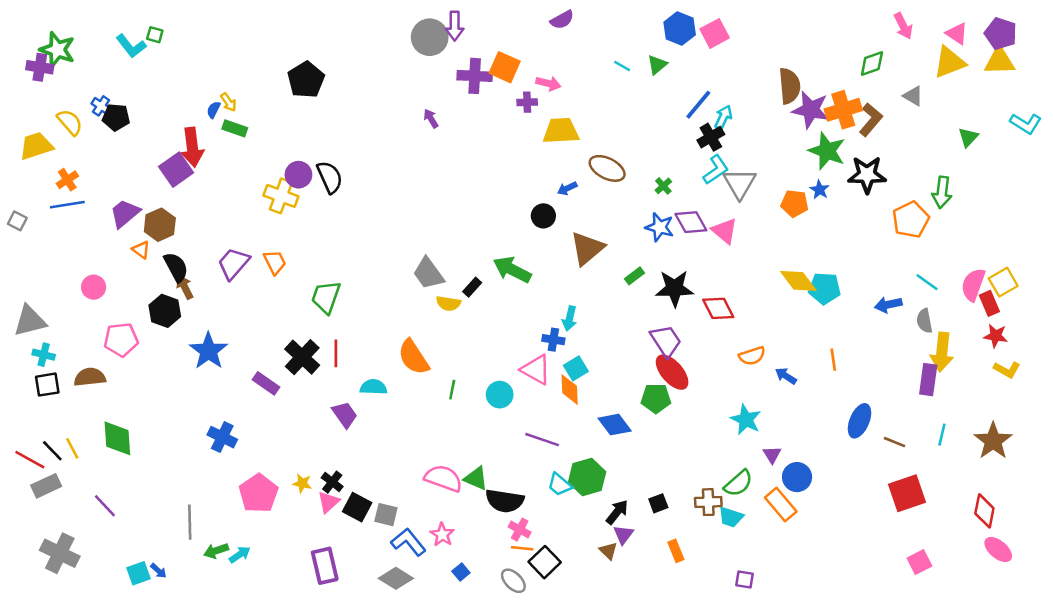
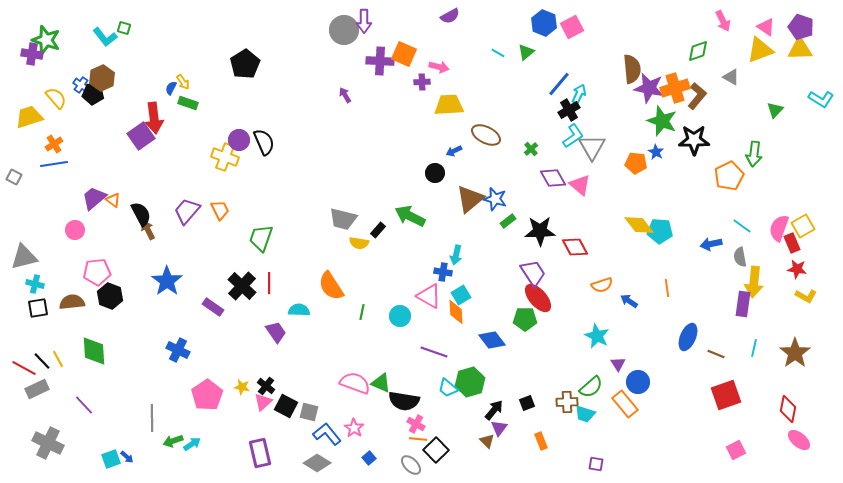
purple trapezoid: (125, 213) -> (94, 198), moved
brown hexagon: (160, 225) -> (102, 78), moved
blue star: (660, 227) -> (495, 199), moved
gray trapezoid: (428, 273) -> (343, 219), turned -40
black hexagon: (165, 311) -> (110, 296), moved

